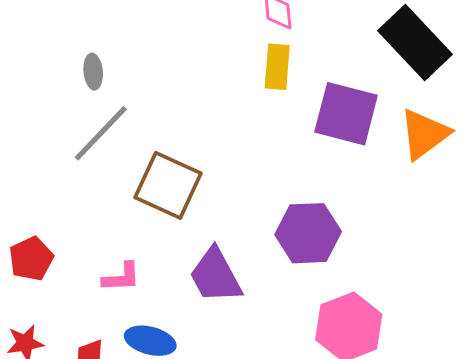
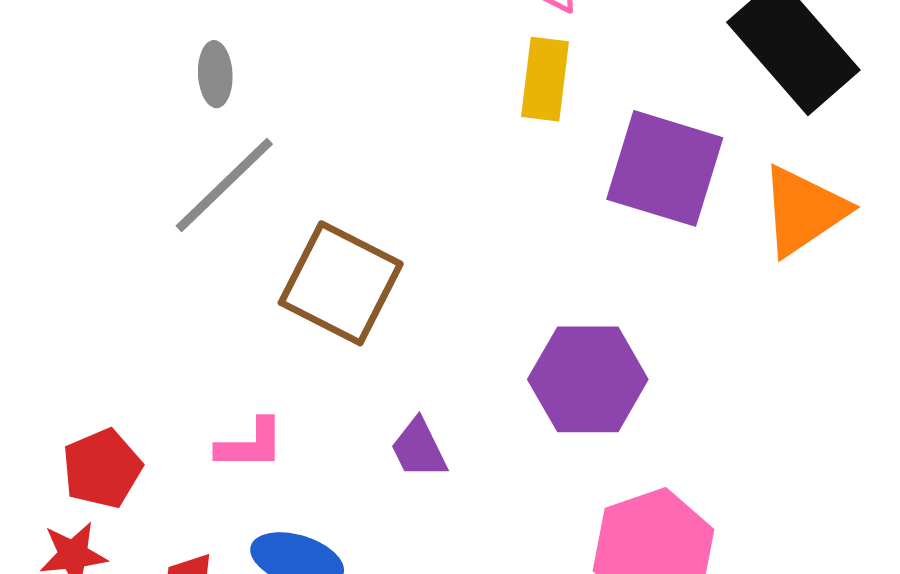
red pentagon: (31, 259) -> (102, 468), moved
purple trapezoid: (215, 276) -> (419, 449), size x0.6

